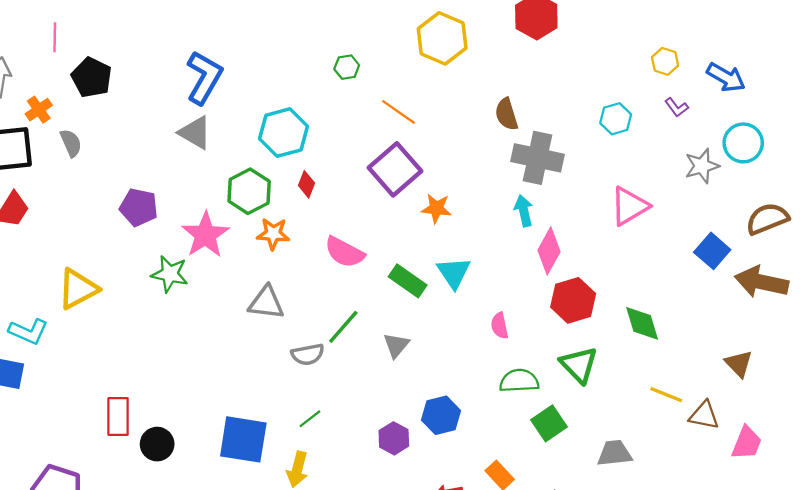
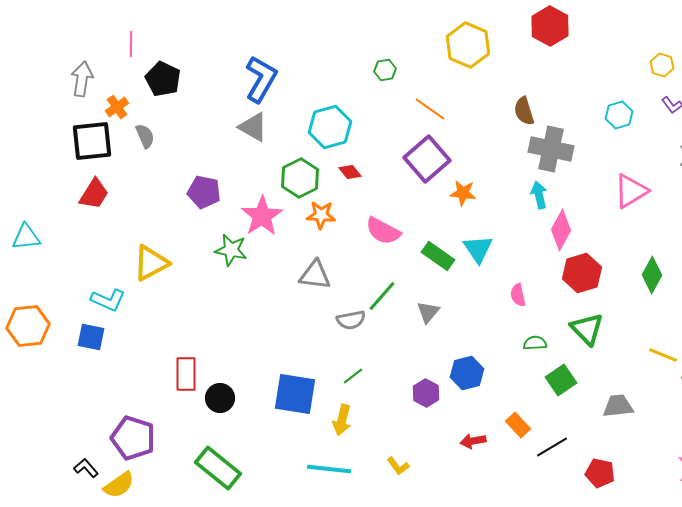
red diamond: (307, 184) -> (350, 172), turned -60
green diamond: (642, 323) -> (652, 275), moved, turned 45
green semicircle: (519, 381) -> (535, 343), size x0.7

